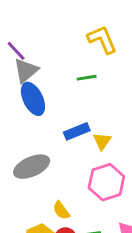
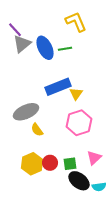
blue ellipse: (33, 99) -> (45, 48), moved
blue rectangle: (77, 131) -> (58, 87), size x1.4
yellow semicircle: (61, 210) -> (37, 130), moved

